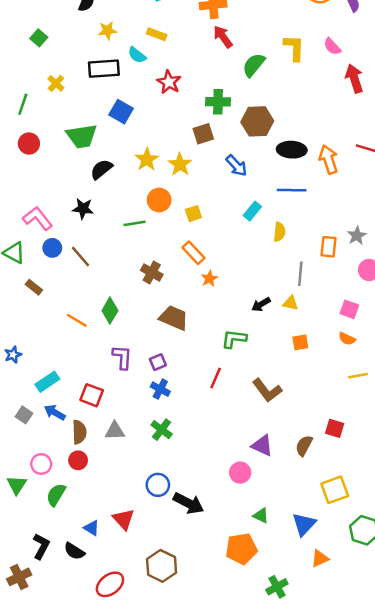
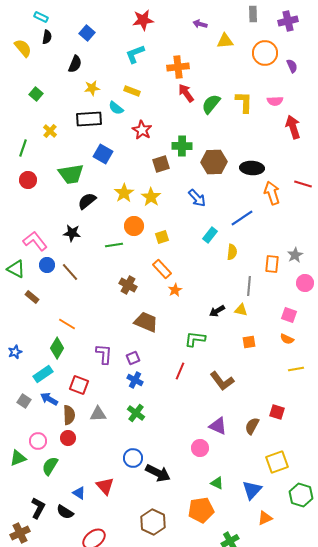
pink semicircle: (332, 47) -> (275, 101), turned -49
green semicircle: (254, 65) -> (211, 104), moved
brown square: (203, 134) -> (161, 164), moved
black ellipse: (292, 150) -> (252, 168), moved
blue line: (292, 190) -> (242, 218), turned -35
green diamond: (110, 311) -> (57, 348), moved
green triangle: (17, 485) -> (18, 458), turned 36
brown hexagon: (162, 566) -> (153, 522), moved

